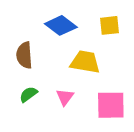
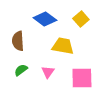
yellow square: (109, 25) -> (81, 19), turned -35

